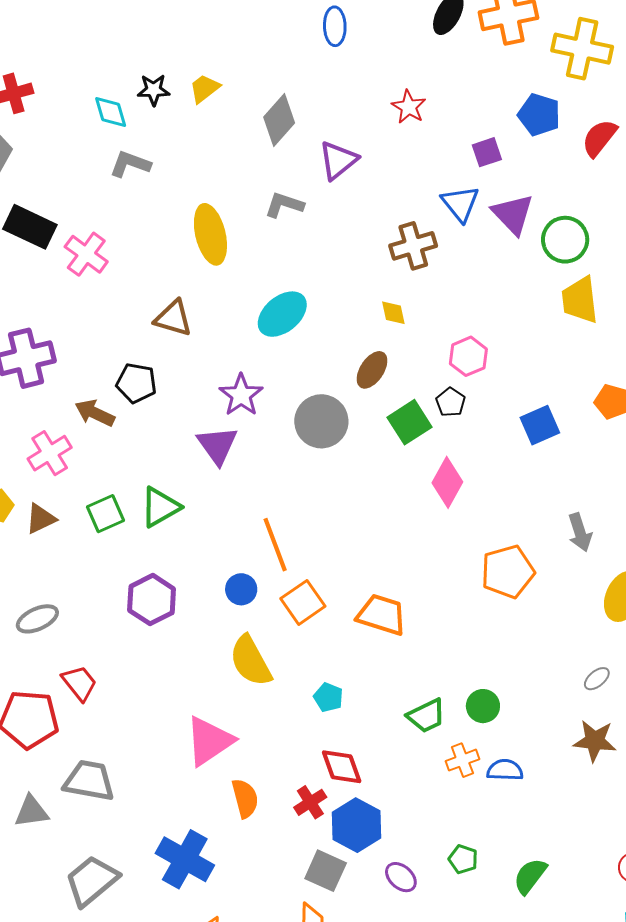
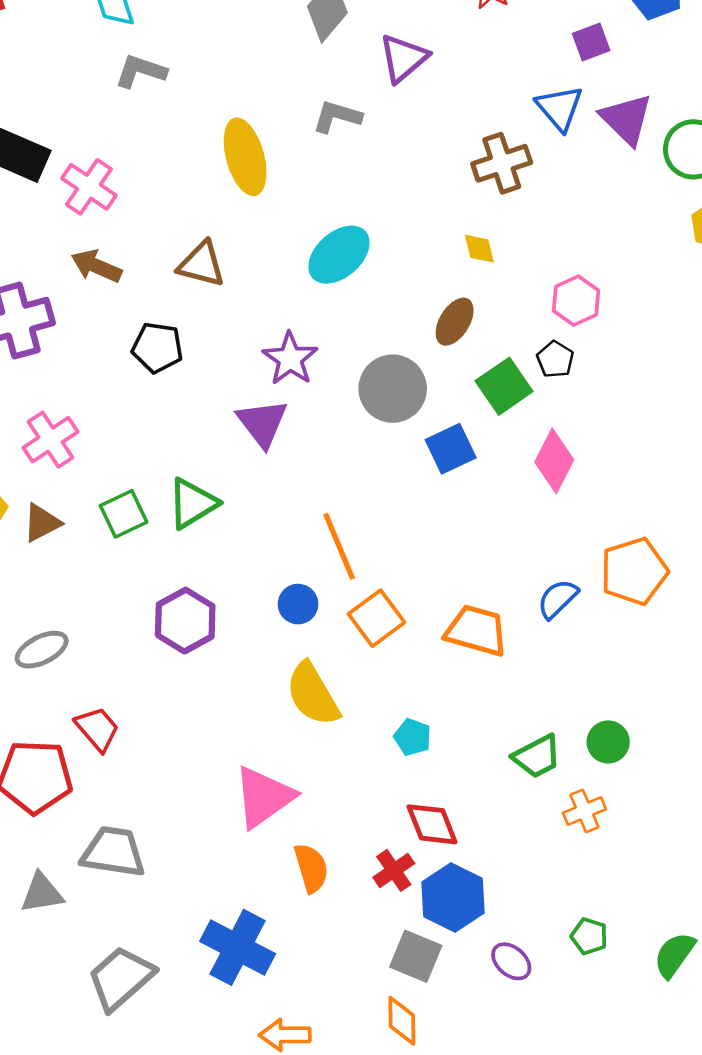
brown arrow: (95, 413) -> (96, 266), moved
blue square: (540, 425) -> (451, 449), moved
blue semicircle: (505, 770) -> (558, 599), moved, turned -45

